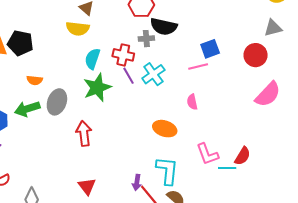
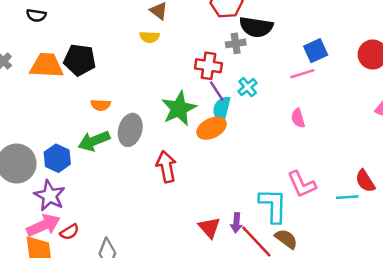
yellow semicircle: (78, 29) -> (150, 37), size x0.7
cyan semicircle: (92, 59) -> (222, 109), moved
cyan cross: (153, 74) -> (248, 87), size x0.7
orange ellipse: (165, 129) -> (212, 128), moved, turned -40
pink L-shape: (207, 154) -> (302, 184), moved
red semicircle: (242, 156) -> (365, 181), turned 120
red triangle: (87, 186) -> (209, 228), moved

